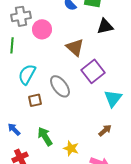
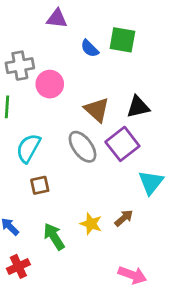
black triangle: (105, 26) -> (138, 107), moved
gray ellipse: (60, 86) -> (83, 147), moved
brown arrow: (105, 130) -> (124, 218), moved
yellow star: (71, 148) -> (91, 224), moved

